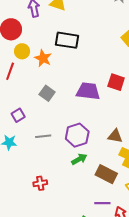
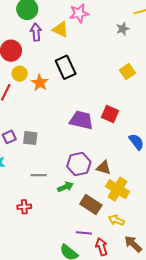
black rectangle: (67, 40) -> (66, 67), turned 50
gray square: (47, 93) -> (30, 138), moved, turned -35
purple hexagon: (77, 135) -> (79, 164), moved
gray line: (43, 136) -> (39, 175), moved

